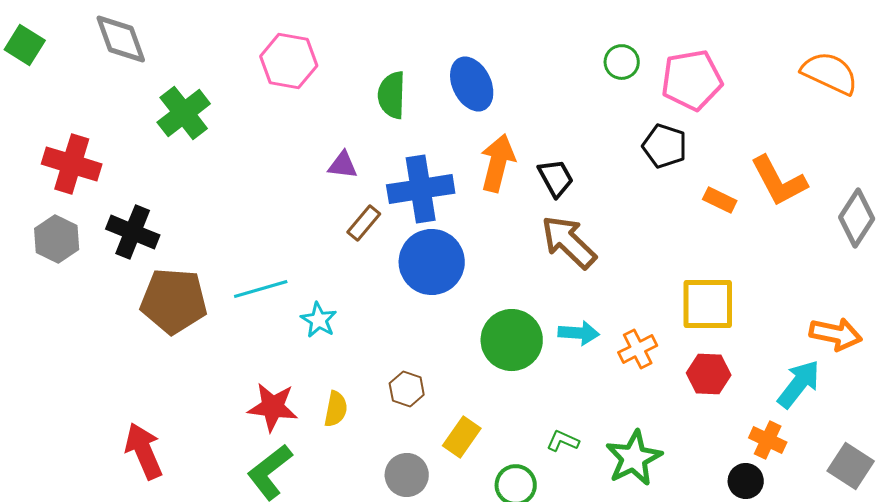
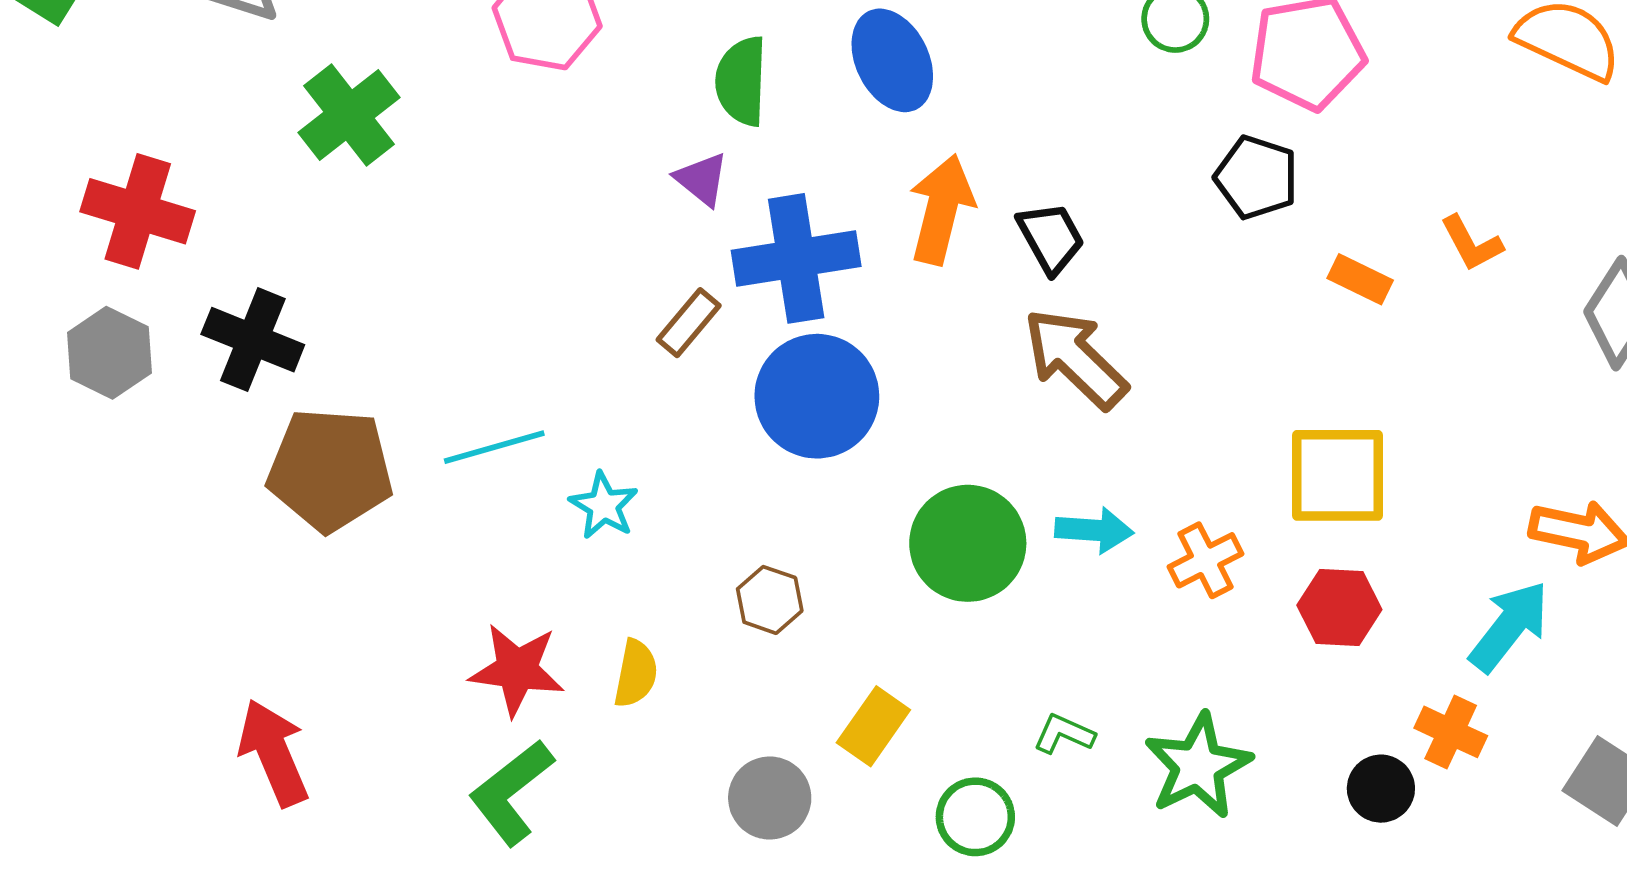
purple triangle: (343, 165) -> (702, 179), moved, turned 32
orange L-shape: (779, 181) -> (1471, 243), size x0.6
brown hexagon: (407, 389) -> (770, 600), moved
black circle: (746, 481) -> (1381, 789), moved

